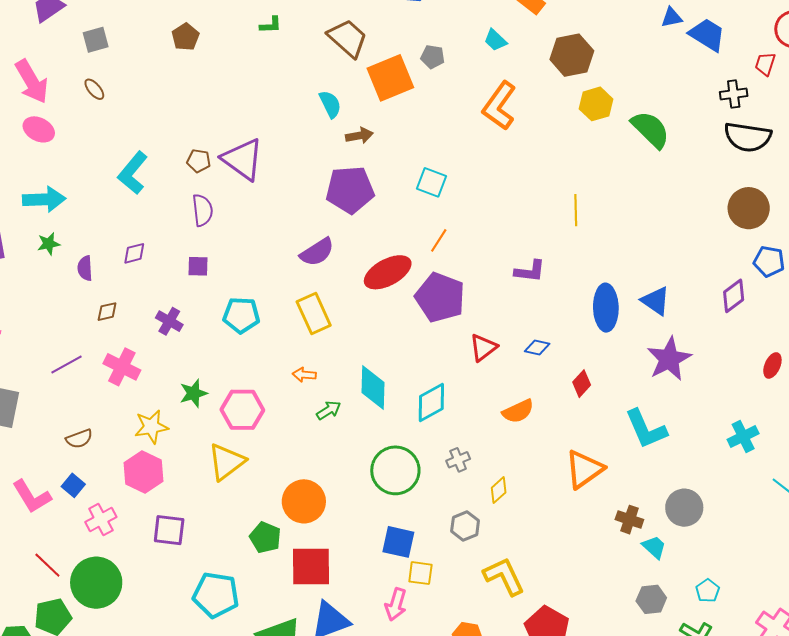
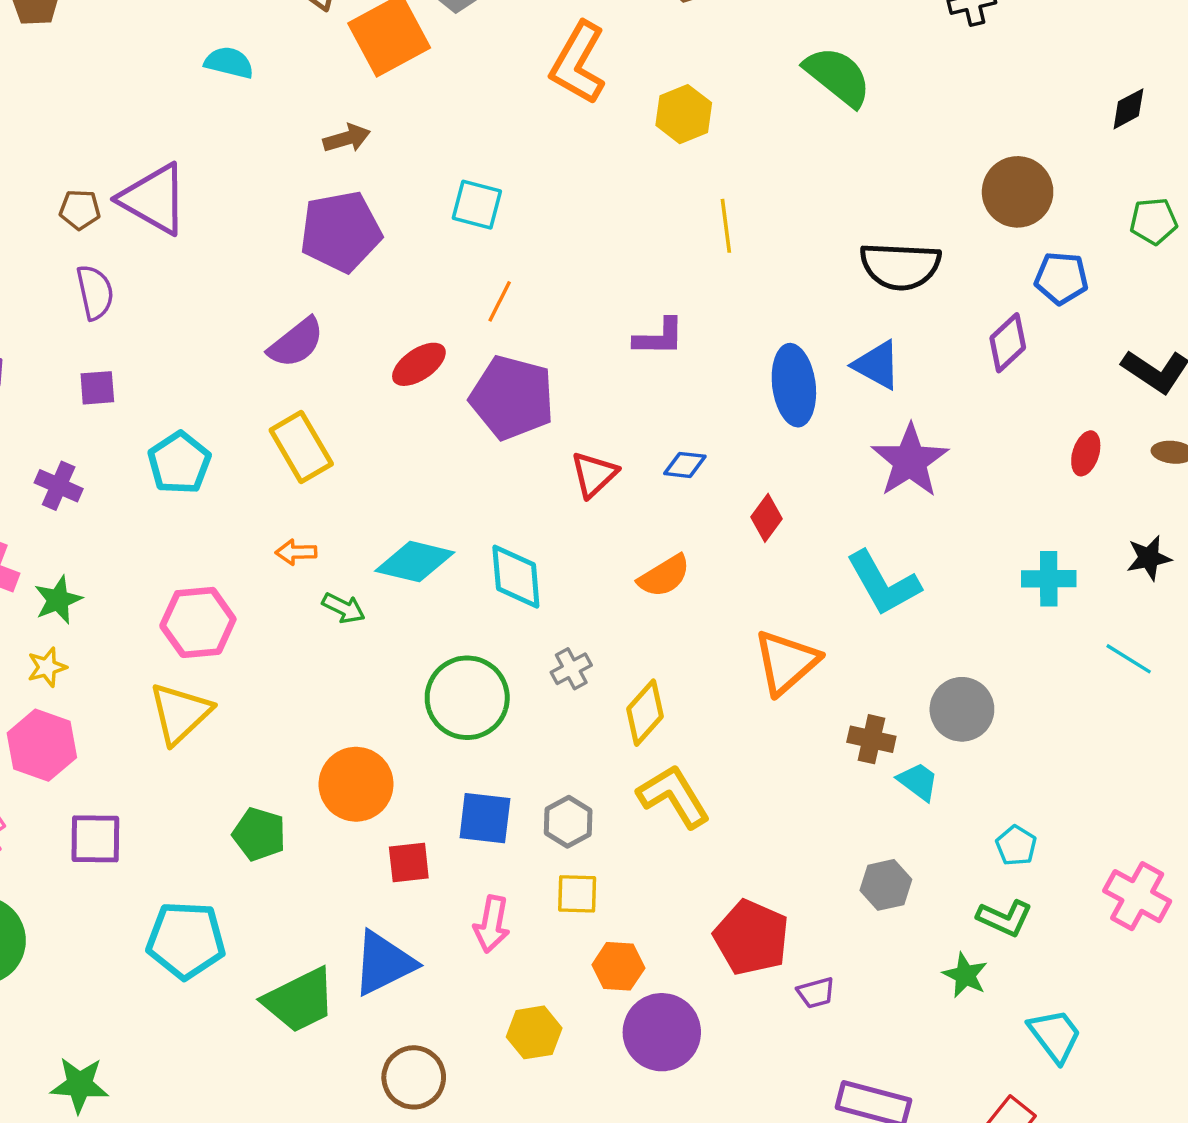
cyan semicircle: (330, 104) -> (229, 63), moved, turned -44
yellow hexagon: (596, 104) -> (684, 114), moved
black semicircle: (748, 137) -> (900, 266), moved
red ellipse: (388, 272) -> (419, 364), size x0.7
cyan pentagon: (241, 315) -> (179, 463), turned -30
cyan diamond: (373, 387) -> (415, 562), turned -72
green star: (194, 393) -> (58, 600), moved
cyan diamond: (431, 402) -> (516, 577), turned -60
green arrow: (329, 410) -> (344, 608), turned 65
yellow star: (151, 427) -> (47, 667), size x0.7
cyan cross: (743, 437) -> (1049, 579), turned 32
yellow diamond: (499, 490) -> (645, 713), size x1.4
orange circle: (304, 501) -> (356, 784), moved
gray hexagon: (465, 526) -> (568, 822), moved
red square: (311, 567) -> (409, 863), moved, size x0.6
yellow square: (420, 573) -> (577, 894), moved
yellow L-shape: (504, 576) -> (674, 796), moved
gray hexagon: (651, 599) -> (886, 885), moved

